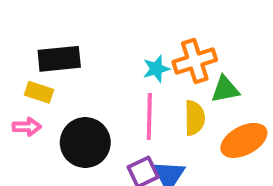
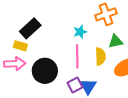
black rectangle: (59, 59) -> (30, 28), turned -35
orange cross: (195, 61) -> (106, 14), moved
pink arrow: (27, 127) -> (15, 64), size x1.5

